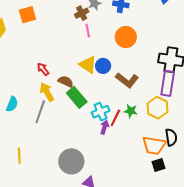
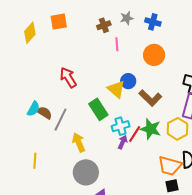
brown cross: (82, 13) -> (104, 25), moved
yellow triangle: (88, 65) -> (116, 89), moved
red arrow: (43, 69) -> (68, 78), size x1.5
brown semicircle: (66, 82) -> (44, 113), moved
yellow arrow: (47, 92) -> (79, 142), moved
green star: (131, 111) -> (151, 129), size x1.5

